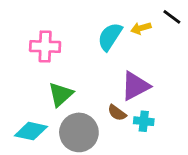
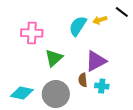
green triangle: (61, 94) -> (54, 58), moved
brown semicircle: (117, 113) -> (83, 80), turned 48

